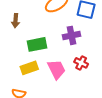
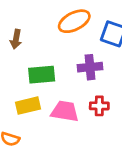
red cross: (81, 63) -> (99, 106), turned -32
pink trapezoid: (56, 69) -> (65, 111), turned -60

